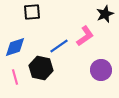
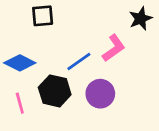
blue diamond: (15, 47) -> (20, 63), turned 45
purple circle: (101, 70) -> (100, 94), moved

